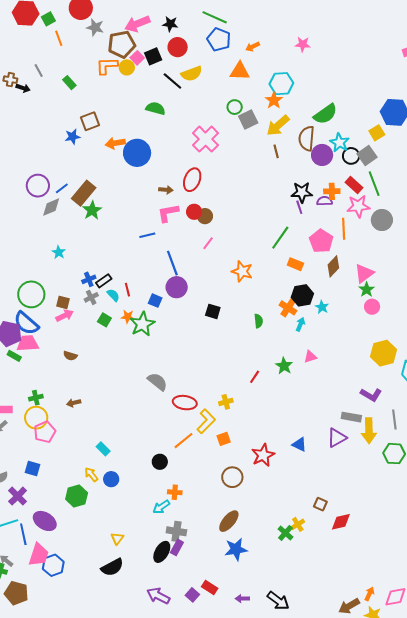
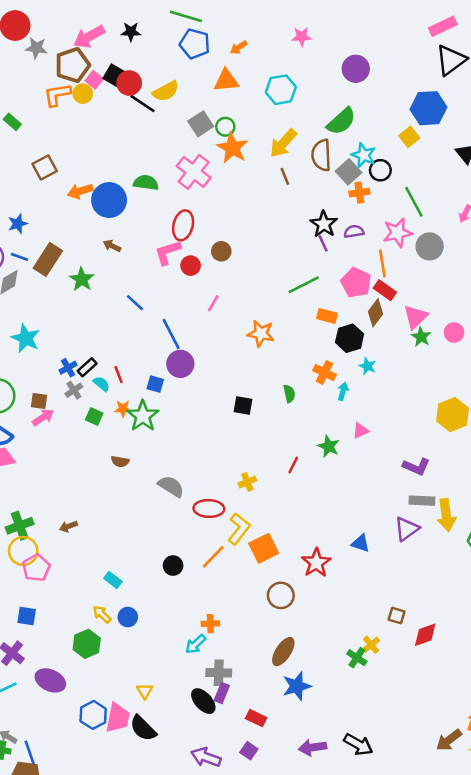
red circle: (178, 47) -> (129, 83), moved
black square: (153, 56) -> (114, 75), turned -30
orange star: (274, 100) -> (232, 148), moved, size x1.4
green semicircle: (155, 108) -> (146, 183), moved
gray square: (248, 120) -> (201, 124), moved
blue star: (73, 137) -> (18, 224), moved
purple circle: (322, 155) -> (356, 69), moved
gray square: (367, 155) -> (348, 172), moved
red rectangle: (354, 185) -> (385, 290), moved
blue line: (62, 188) -> (19, 257), turned 64
brown arrow: (166, 190) -> (112, 246), moved, turned -152
orange cross: (332, 191) -> (359, 193), moved
black star: (302, 192) -> (324, 224), turned -30
green star: (92, 210) -> (82, 279), moved
pink L-shape: (168, 213) -> (168, 252), moved
brown circle: (205, 216) -> (221, 251), moved
blue line: (147, 235) -> (135, 303), turned 63
green line: (280, 238) -> (304, 285), turned 35
cyan star: (59, 252) -> (26, 338), size x1.6
black hexagon: (302, 295) -> (350, 338), moved
pink circle: (372, 307) -> (454, 333), moved
black square: (213, 311) -> (243, 406), moved
brown semicircle: (70, 356) -> (120, 462), moved
purple L-shape: (371, 395) -> (416, 467), moved
green cross: (36, 398) -> (20, 526), size x1.5
yellow cross: (226, 402) -> (247, 482), moved
orange square: (224, 439) -> (264, 548), size x1.6
black circle: (160, 462) -> (173, 566), moved
blue line: (23, 534) -> (30, 754), moved
black ellipse: (162, 552) -> (203, 701), turned -65
pink trapezoid: (39, 555) -> (118, 718), moved
blue hexagon: (53, 565) -> (93, 715), moved
black semicircle: (112, 567) -> (143, 728), turned 80
red rectangle: (210, 587) -> (256, 718), moved
purple arrow: (242, 599) -> (313, 747), size x1.5

